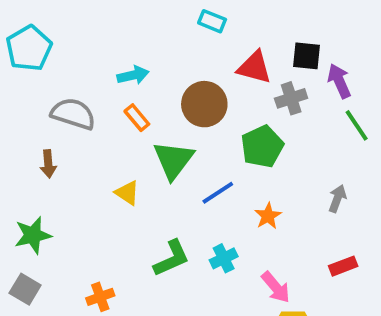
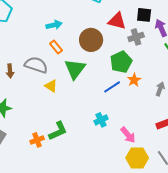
gray semicircle: (73, 114) -> (36, 65), moved
blue line: (218, 193) -> (112, 87), moved
orange star: (268, 216) -> (134, 80), moved
green L-shape: (172, 258) -> (58, 131), moved

